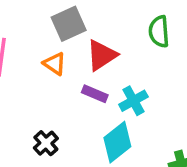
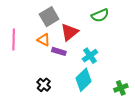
green semicircle: (159, 32) -> (100, 15), turned -102
purple rectangle: (95, 94) -> (59, 51), moved

